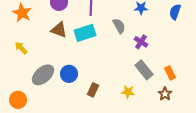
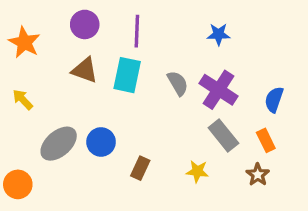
blue semicircle: (175, 12) -> (274, 100), moved
gray semicircle: (119, 26) -> (178, 83), moved
cyan rectangle: (85, 33) -> (127, 75), turned -60
purple cross: (141, 42) -> (219, 90), size x1.6

